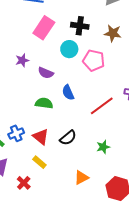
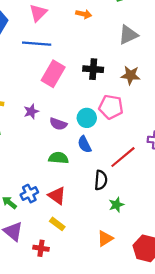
cyan circle: (69, 49) -> (87, 118), moved
black semicircle: (68, 138) -> (101, 180), moved, turned -42
green star: (103, 147) -> (116, 205), moved
red cross: (24, 183) -> (41, 248), turned -32

